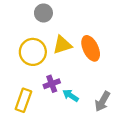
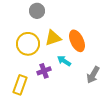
cyan arrow: (71, 96) -> (64, 61), moved
gray arrow: (102, 101) -> (93, 75), moved

